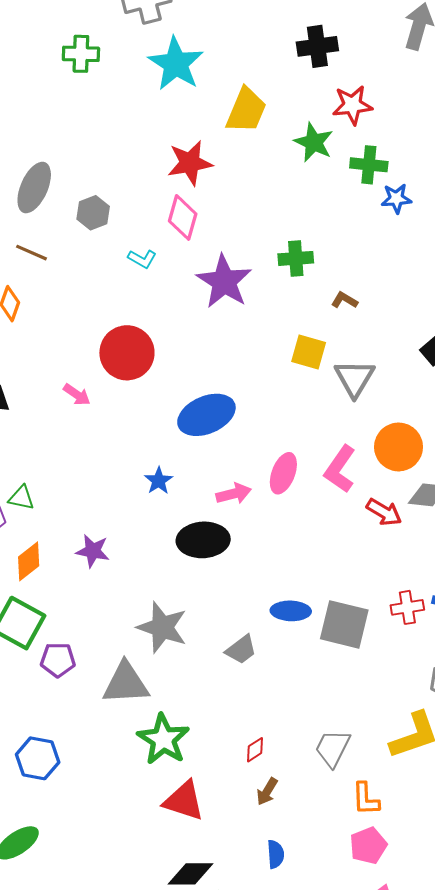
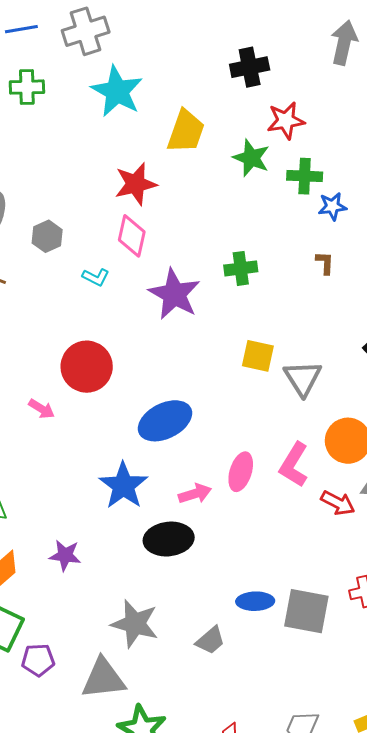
brown L-shape: (344, 300) -> (325, 263), moved, turned 65
blue star: (159, 481) -> (123, 486), size x1.8

